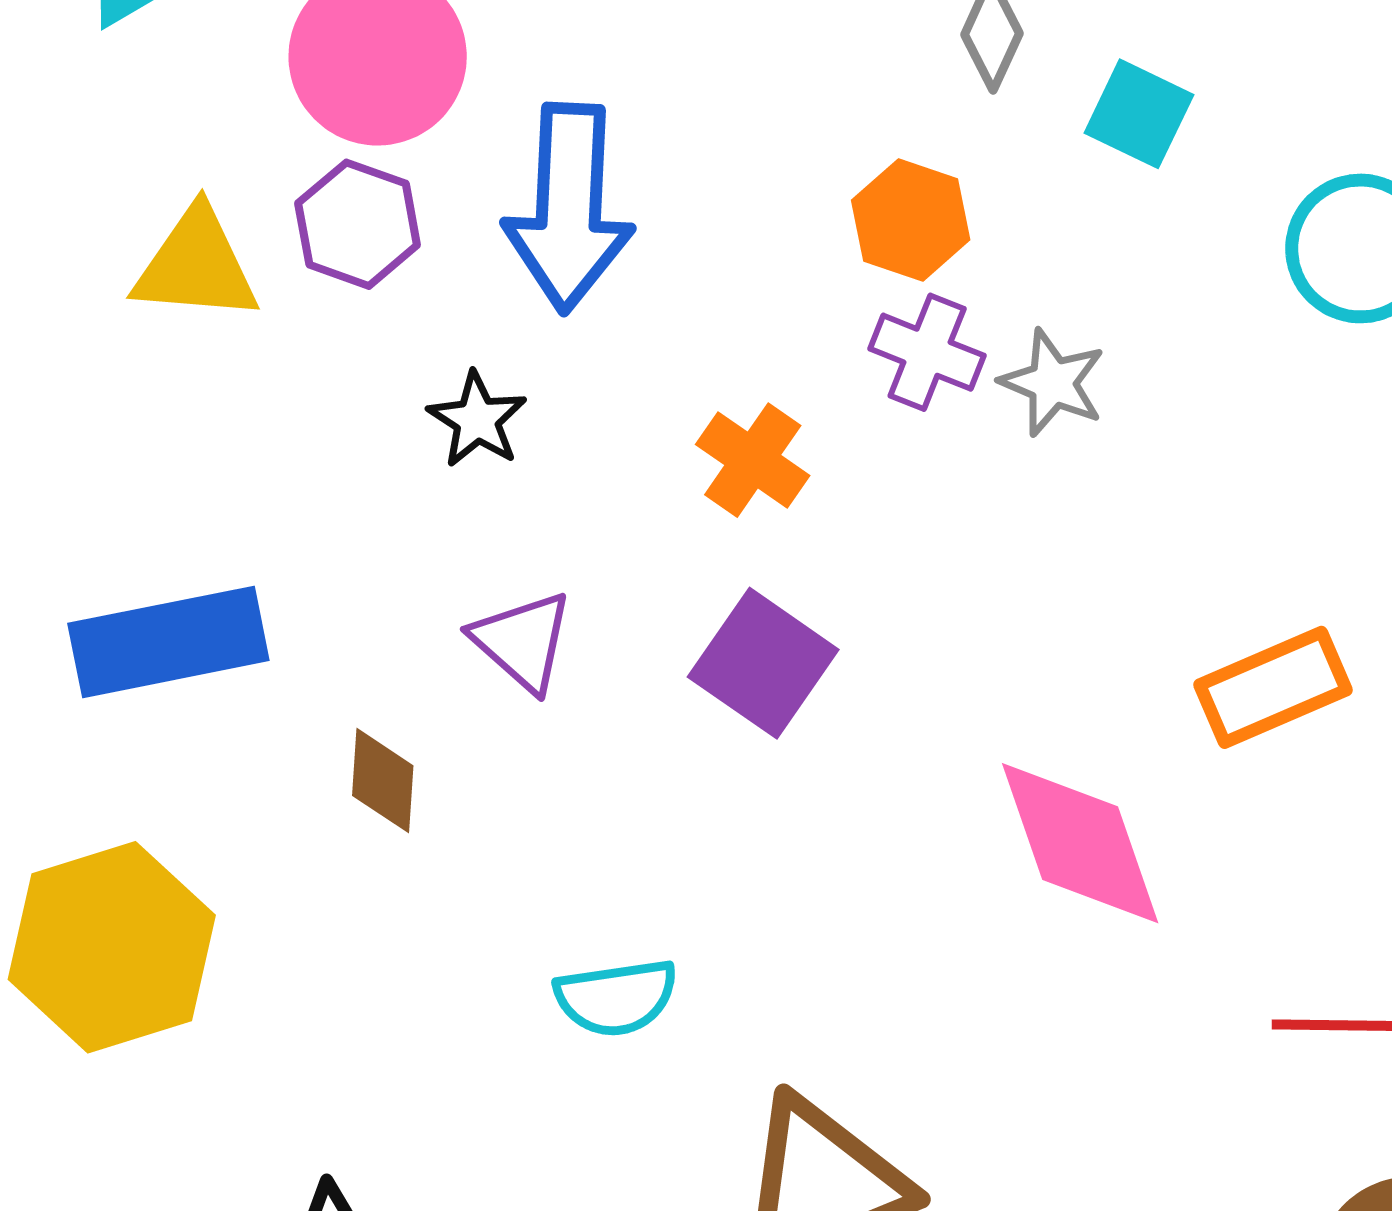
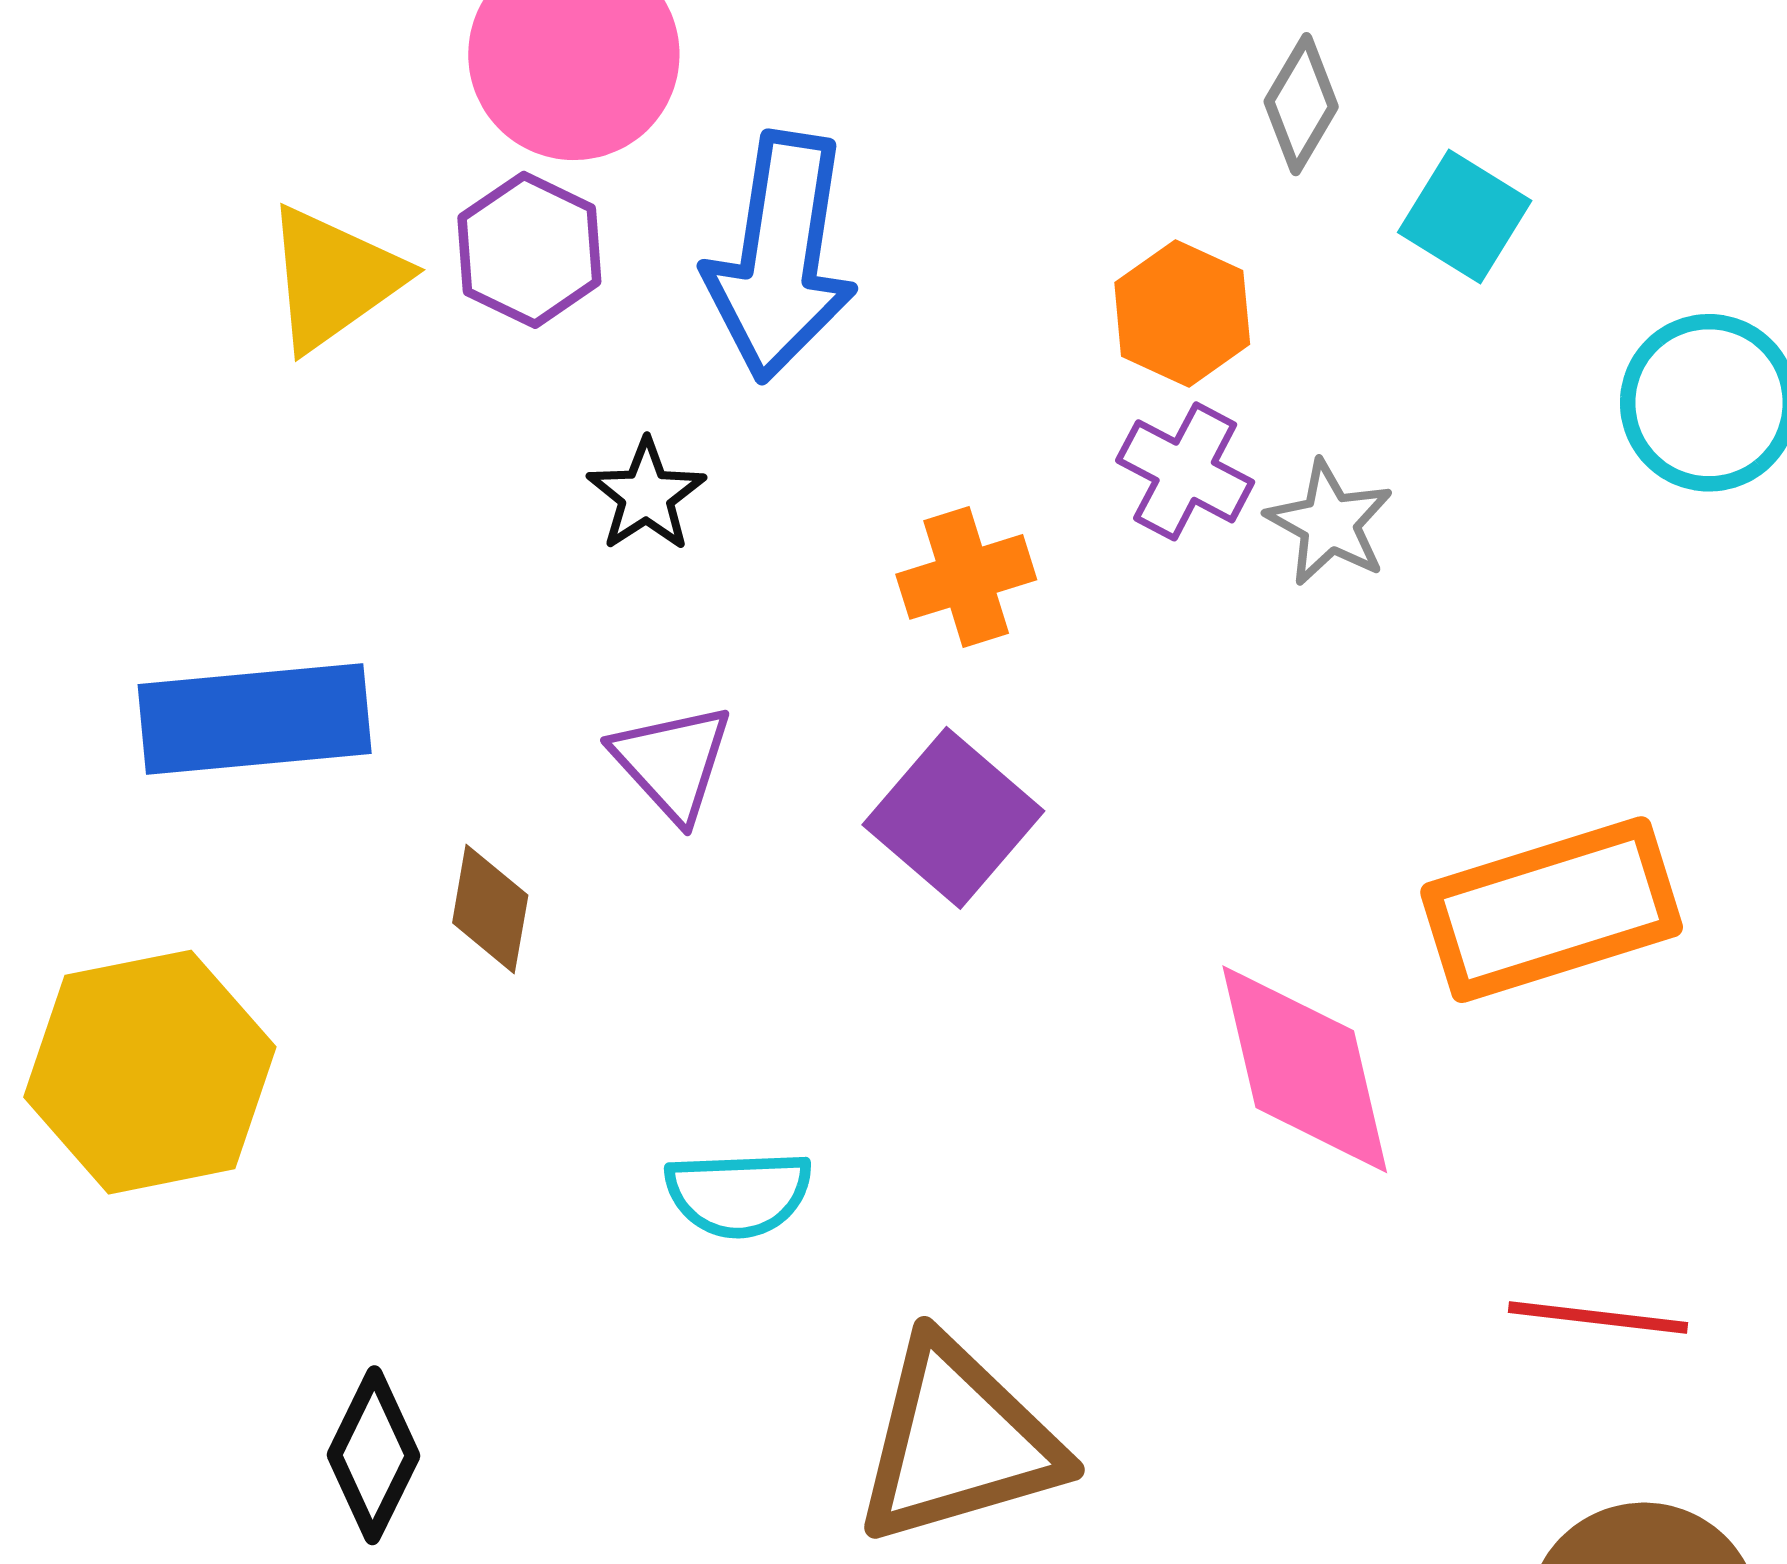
yellow triangle: (196, 265) -> (334, 278), turned -46
orange cross: (753, 460) -> (966, 577), turned 32
orange rectangle: (1273, 687) -> (1552, 910), size x1.4

